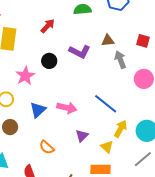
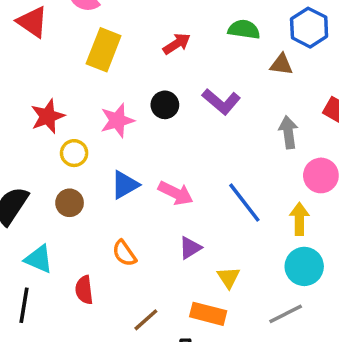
brown triangle: (108, 40) -> (281, 64), moved
yellow arrow: (121, 129) -> (299, 219), moved, turned -42

